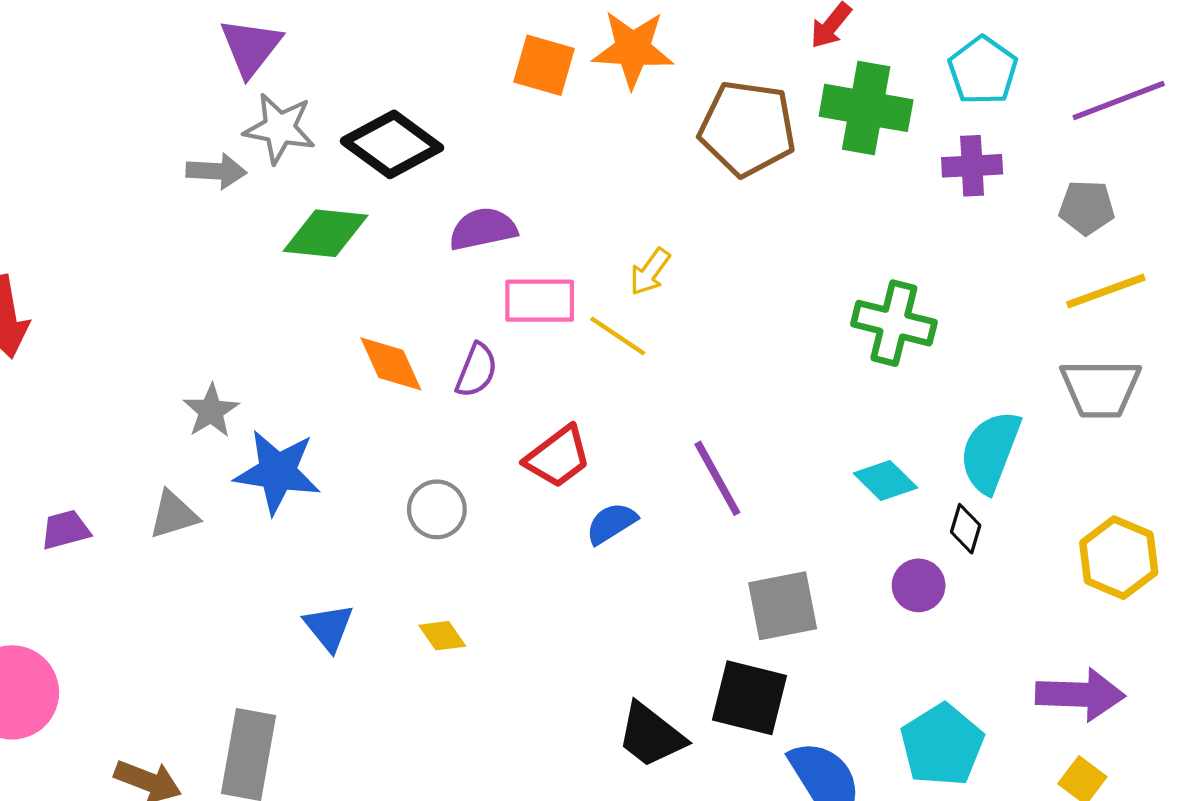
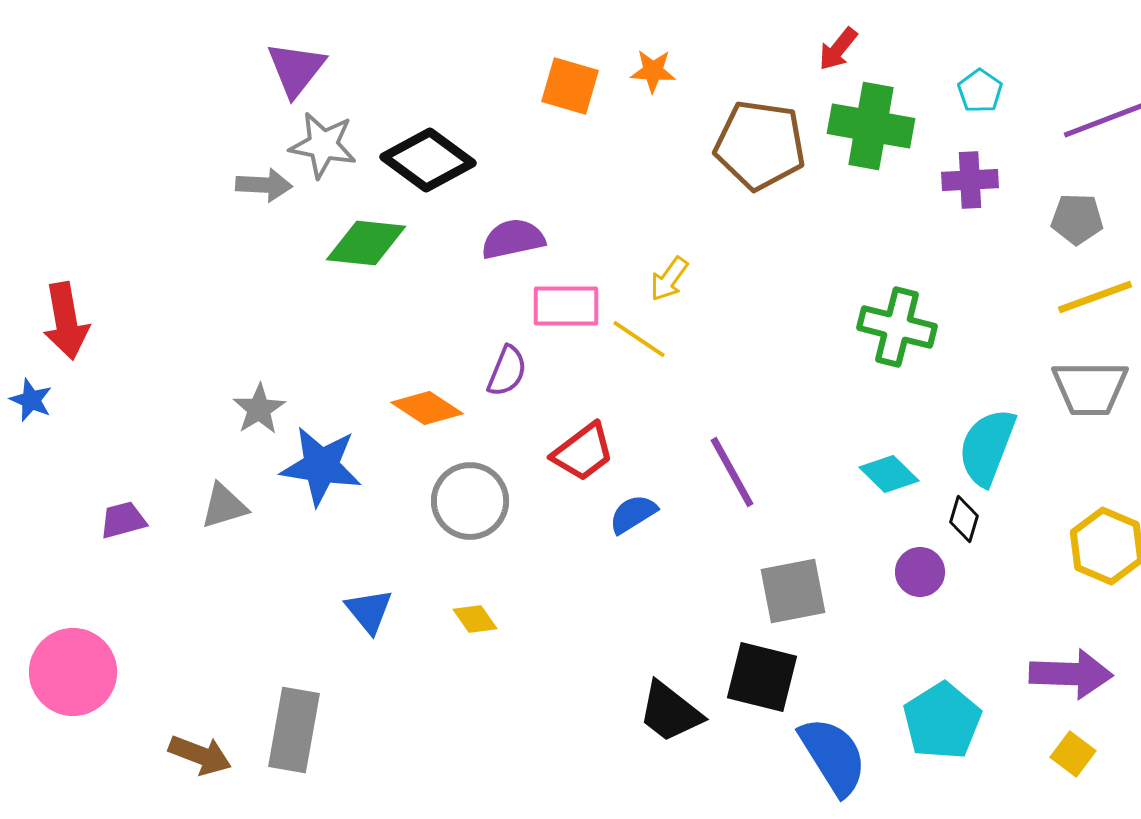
orange star: (633, 49) -> (653, 71), size x0.6
cyan pentagon: (983, 71) -> (980, 91), size x0.7
orange diamond: (391, 364) -> (427, 408), moved, turned -32
gray circle: (437, 509) -> (470, 501), size x1.4

